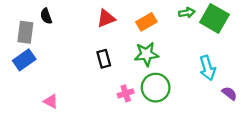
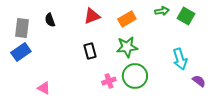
black semicircle: (46, 16) -> (50, 20), moved
green square: (214, 18) -> (186, 16), size x0.7

